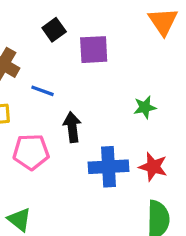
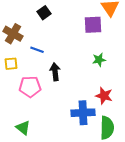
purple square: (94, 50) -> (93, 25), moved
blue cross: (109, 167) -> (83, 113), moved

